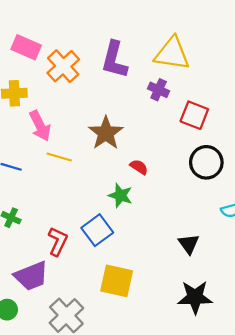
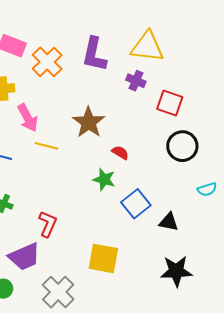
blue square: (97, 230) -> (136, 204), moved
black triangle: (189, 244) -> (169, 222), turned -40

